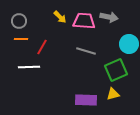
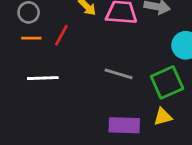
red line: (42, 47) -> (61, 35), moved
gray line: (86, 51) -> (119, 74), moved

